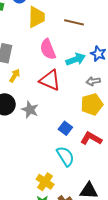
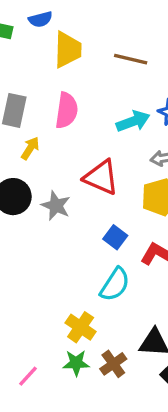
pink semicircle: (48, 49) -> (67, 110), moved, turned -150
red triangle: (50, 80) -> (101, 177), moved
cyan semicircle: (65, 156) -> (115, 284), turned 65

